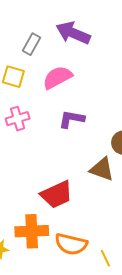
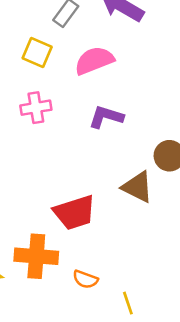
orange semicircle: (71, 244) -> (85, 279), size x0.6

